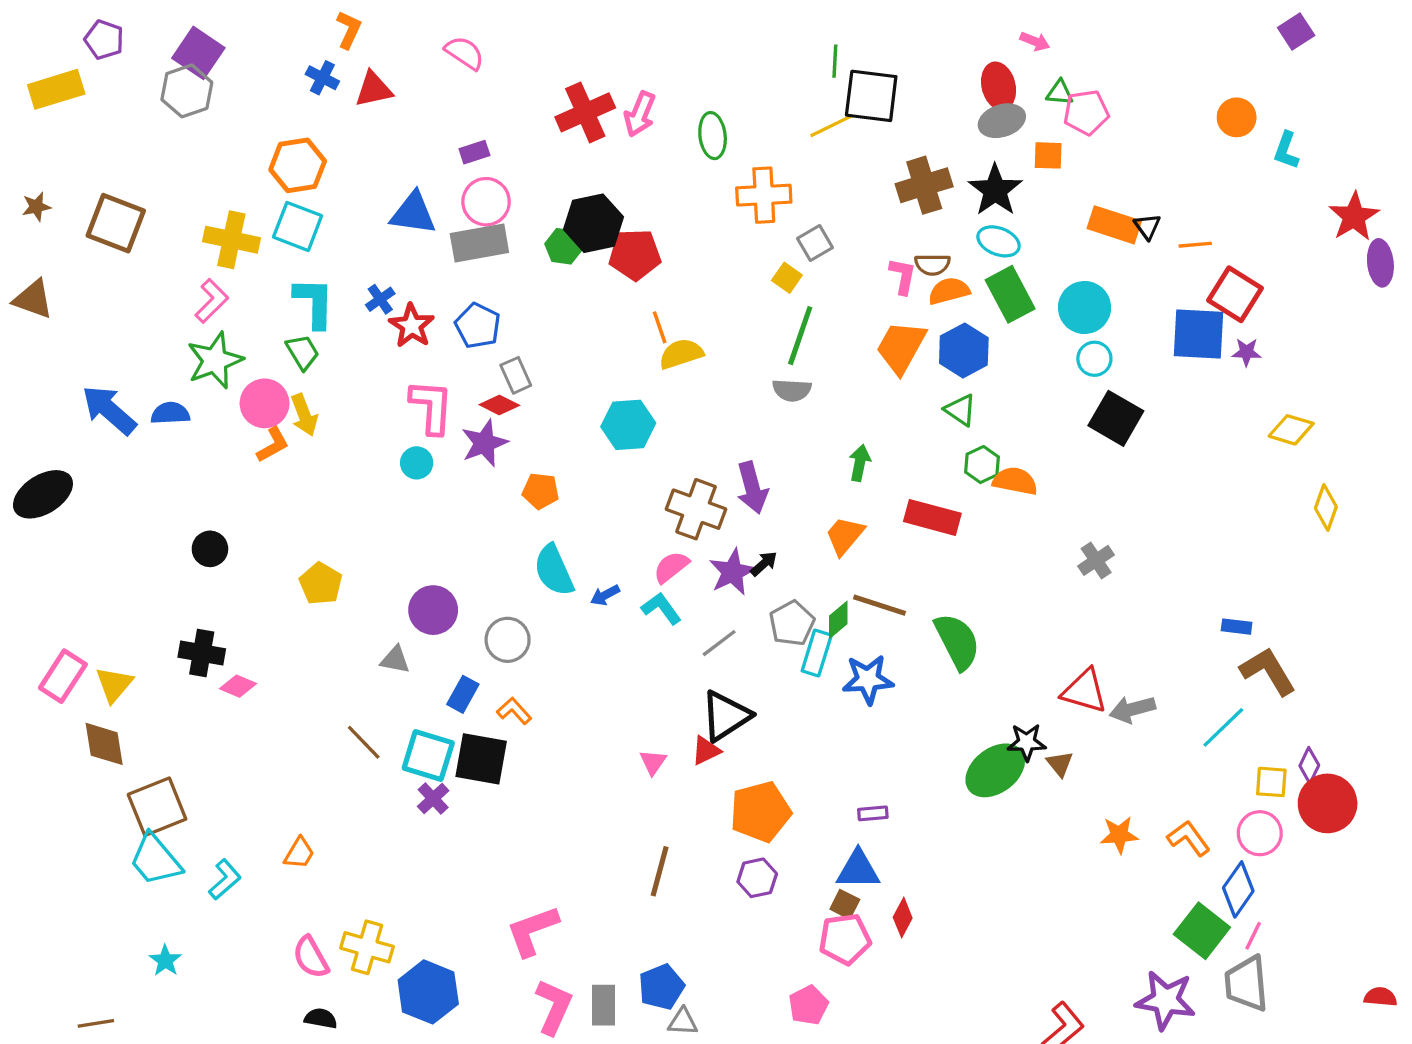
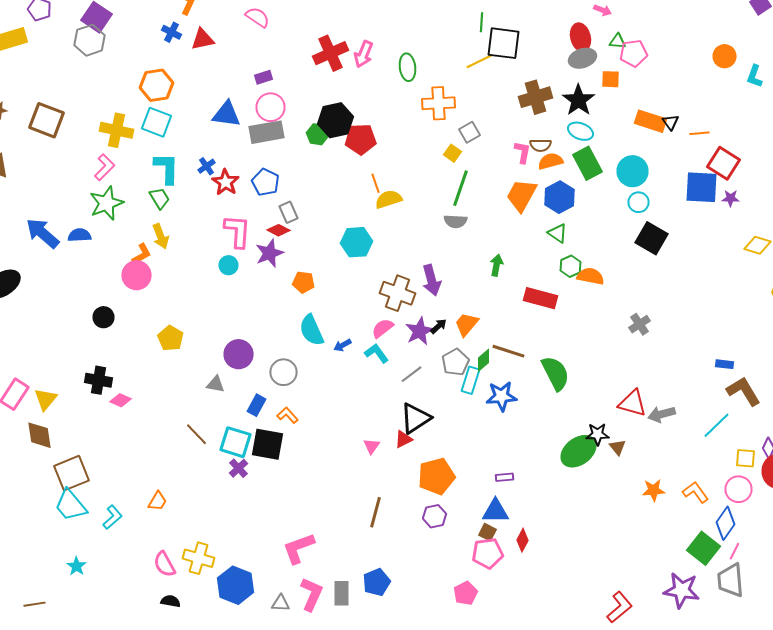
pink circle: (265, 403) -> (136, 275), moved
orange trapezoid: (845, 536) -> (466, 324), moved
gray triangle: (683, 1022) -> (280, 603), moved

